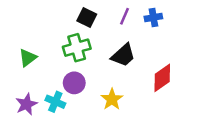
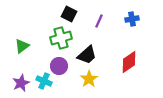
purple line: (125, 16) -> (99, 21), moved
blue cross: (153, 17) -> (132, 19), moved
black trapezoid: (123, 55) -> (87, 55), moved

